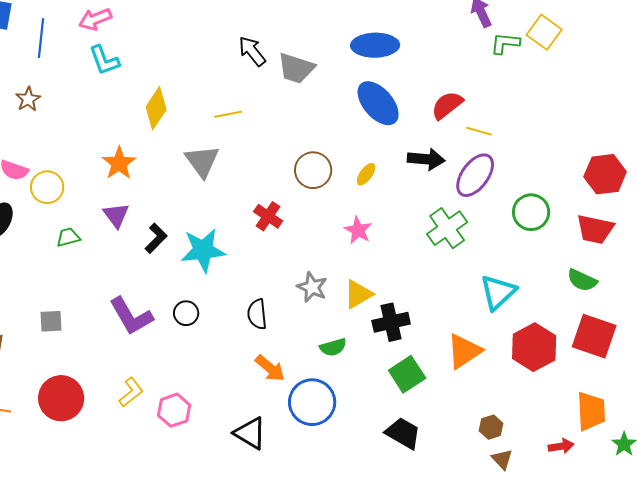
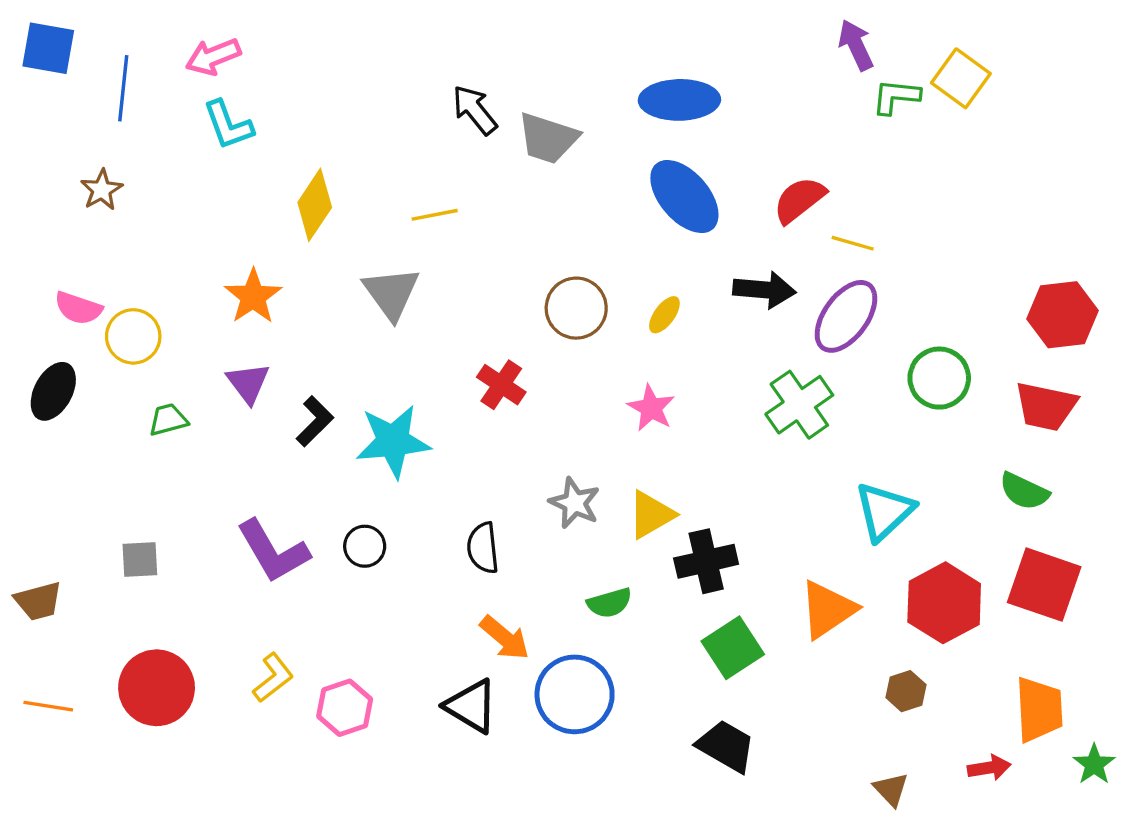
brown hexagon: (491, 427) -> (906, 691), moved
black triangle: (250, 433) -> (471, 706), moved

